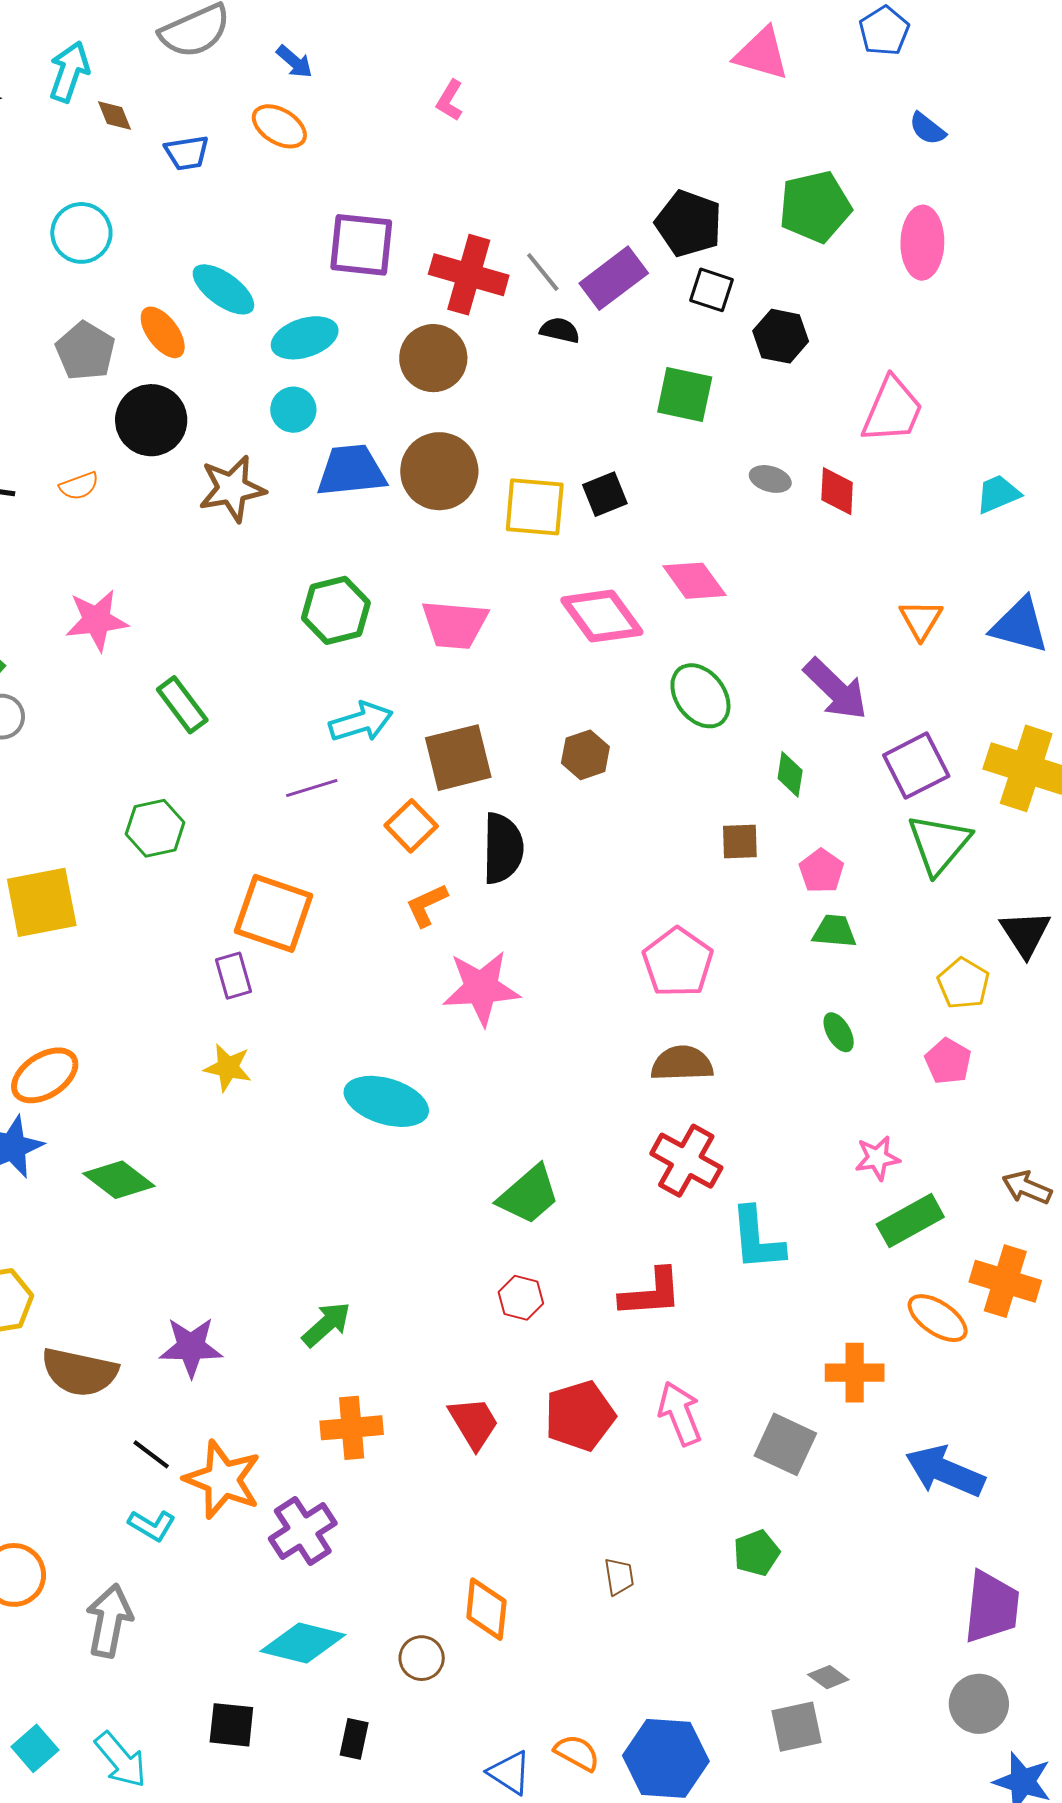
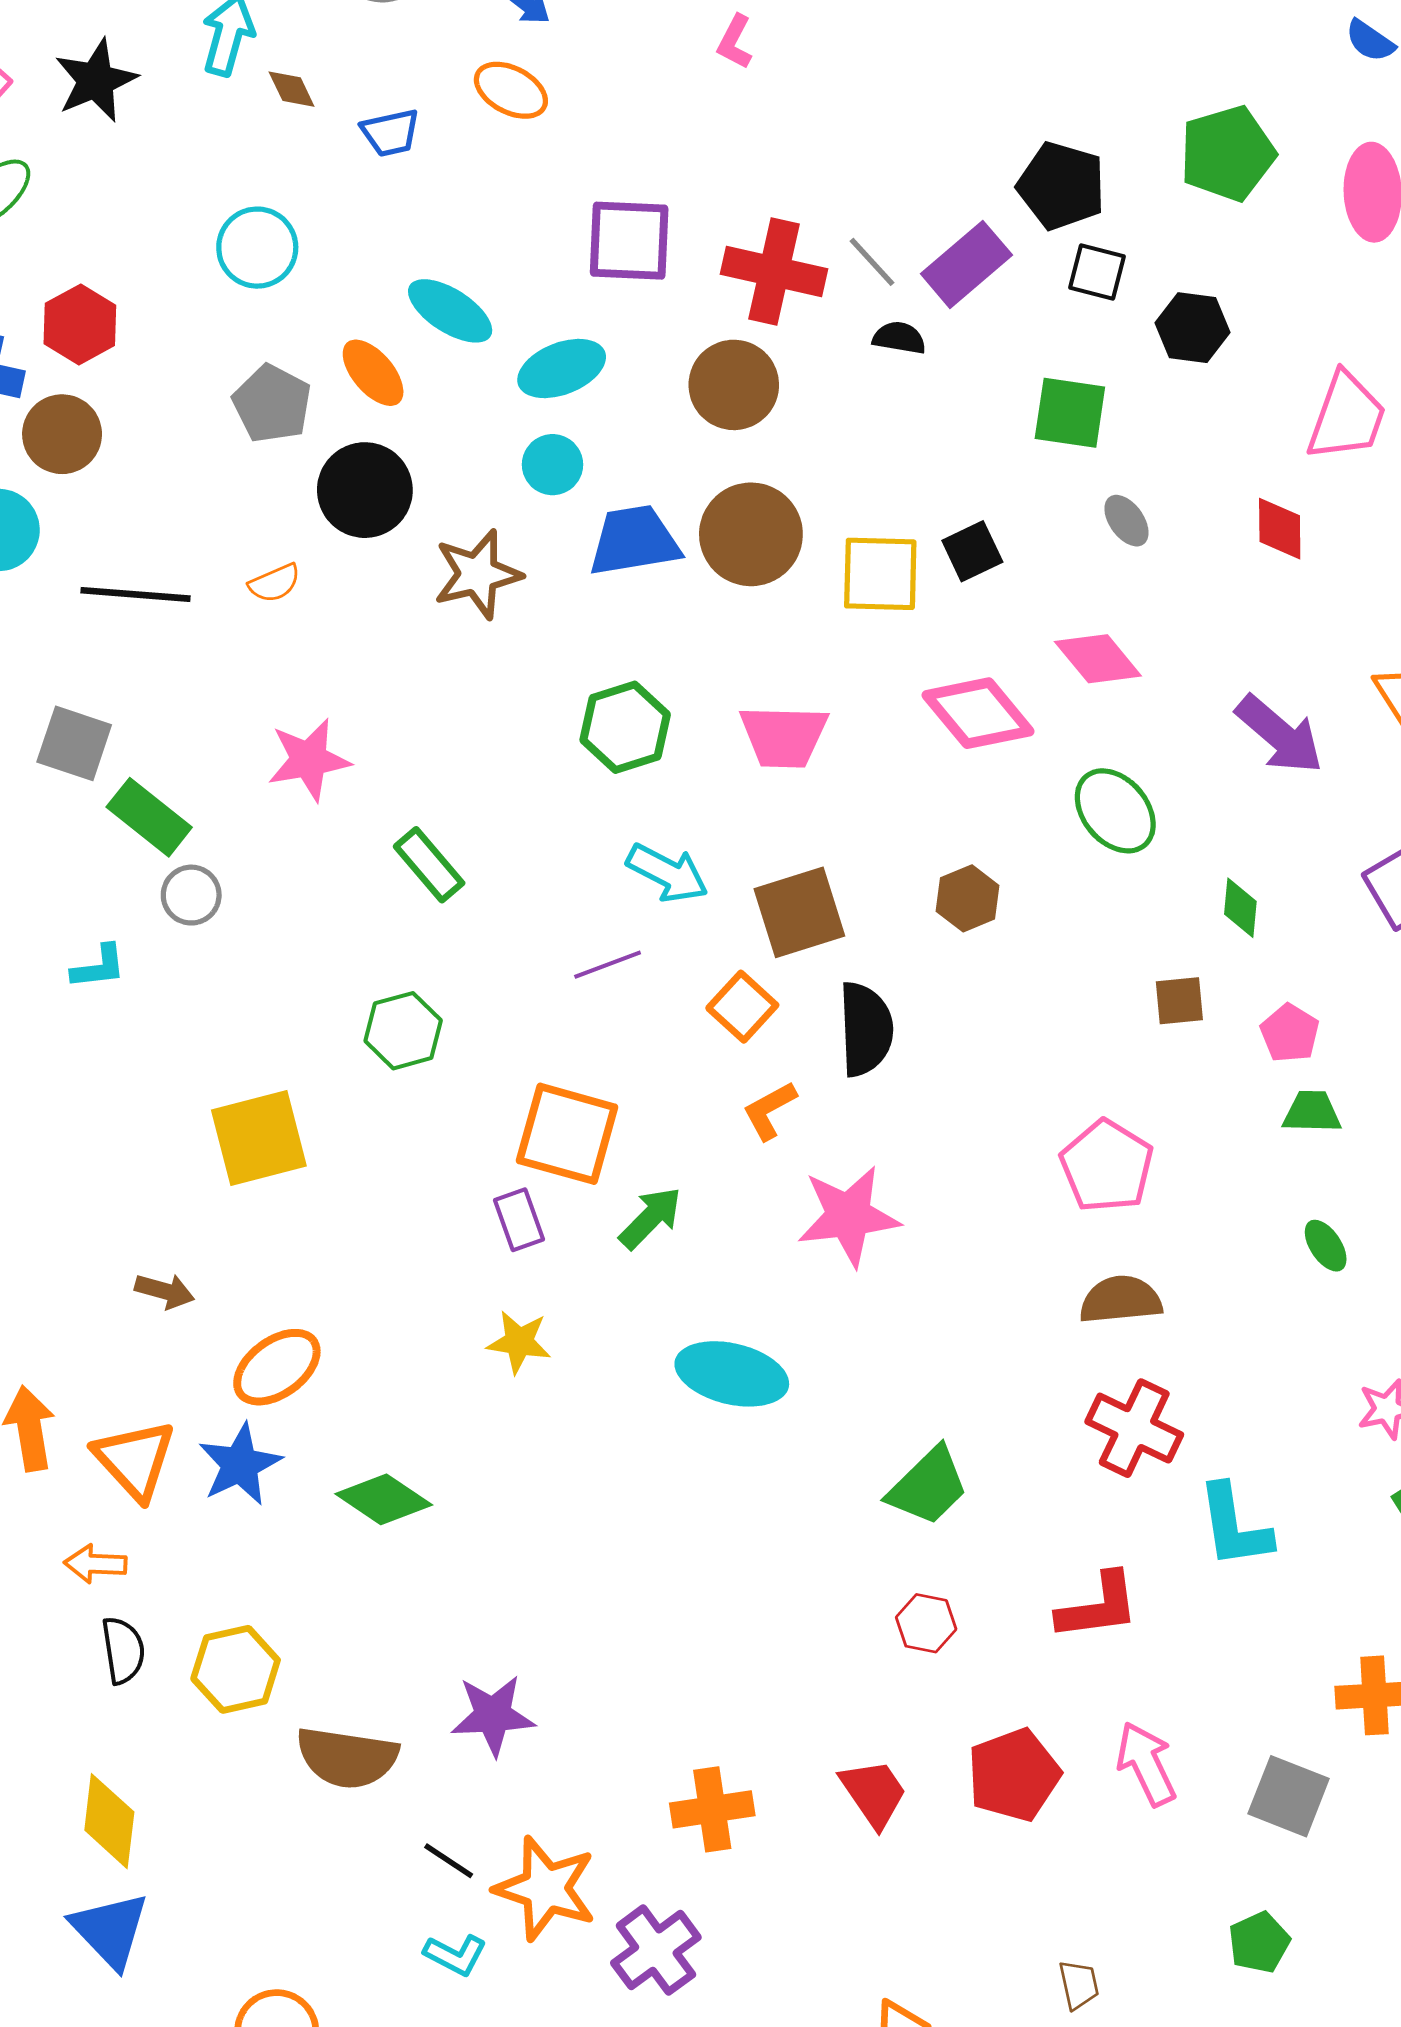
gray ellipse: (770, 479) -> (1126, 521), moved, turned 42
purple arrow: (836, 689) -> (1279, 735), moved
cyan arrow: (361, 722) -> (667, 873), turned 48
green arrow: (326, 1324) -> (651, 1218), moved

